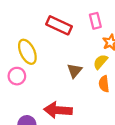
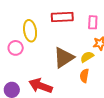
red rectangle: (59, 25) -> (62, 17), turned -45
brown triangle: (74, 71) -> (64, 58), size x1.6

